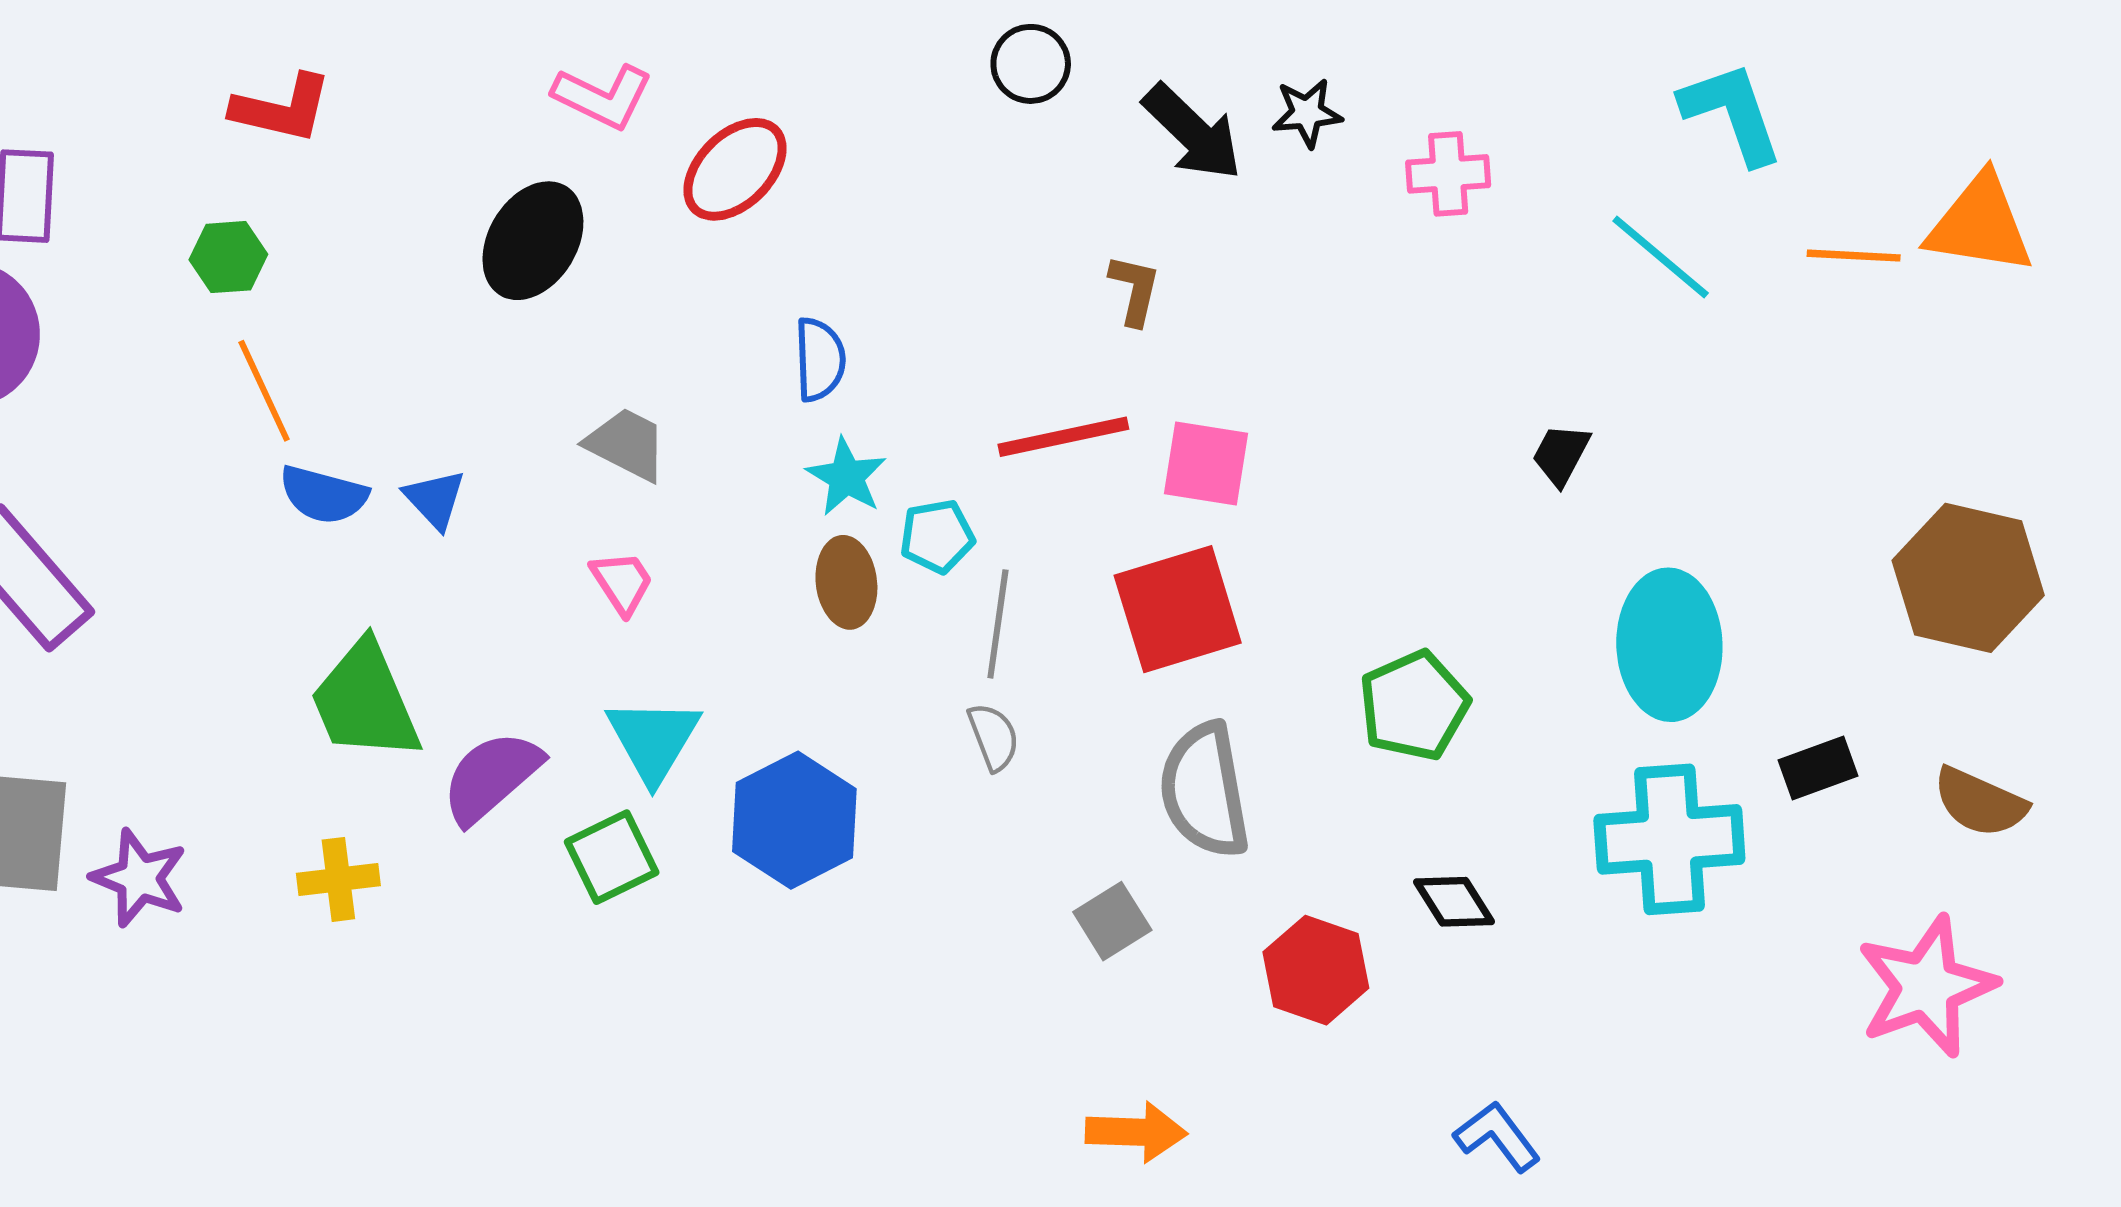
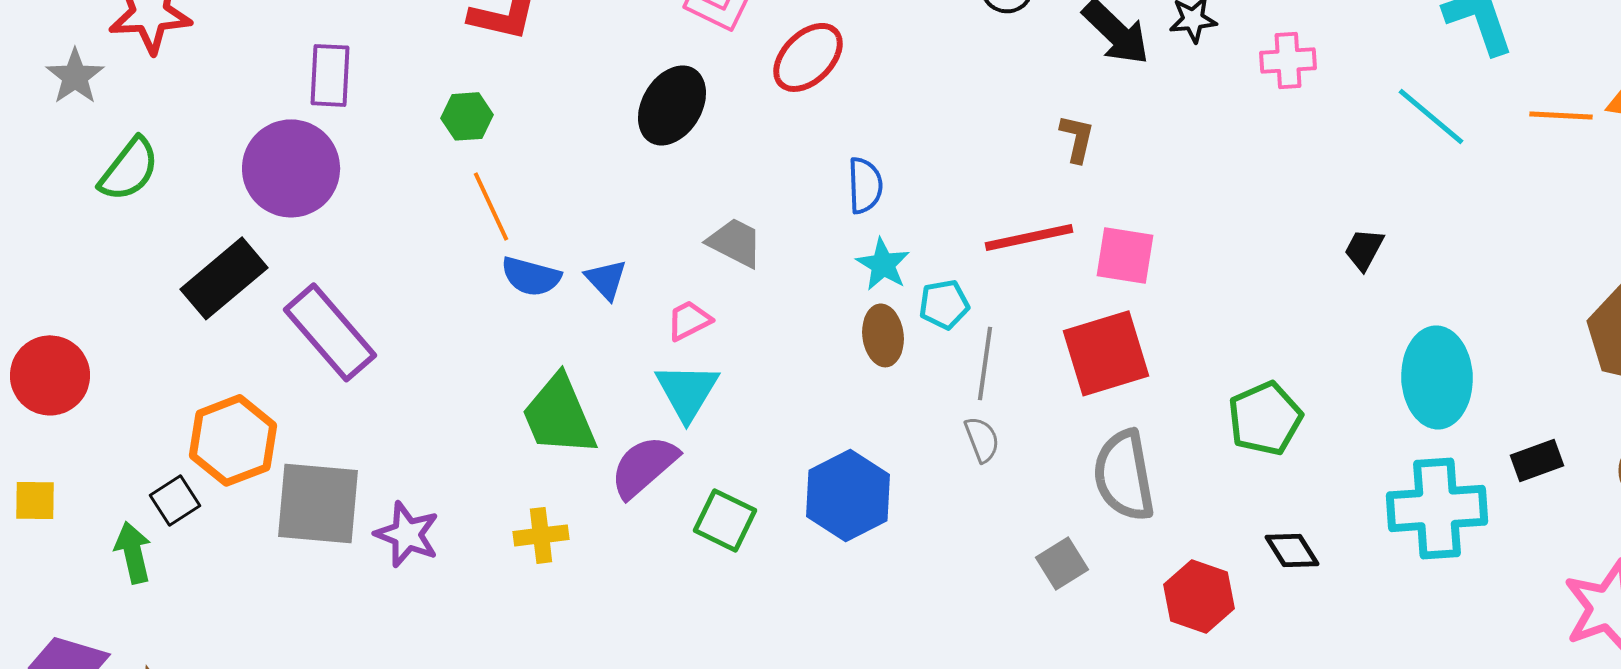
pink trapezoid: (622, 582) -> (689, 320), moved, turned -84
cyan triangle: (653, 740) -> (687, 391), moved
green square: (612, 857) -> (725, 520), turned -38

